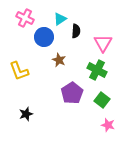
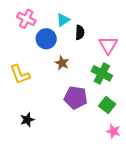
purple pentagon: (72, 93) -> (76, 98), turned -30

